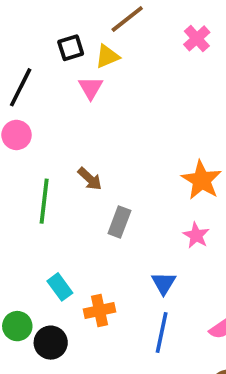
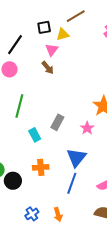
brown arrow: (90, 179) -> (48, 68), moved
pink star: (196, 235) -> (87, 128), moved
blue triangle: (164, 283) -> (76, 157), size x1.5
cyan rectangle: (60, 287) -> (35, 135), moved

